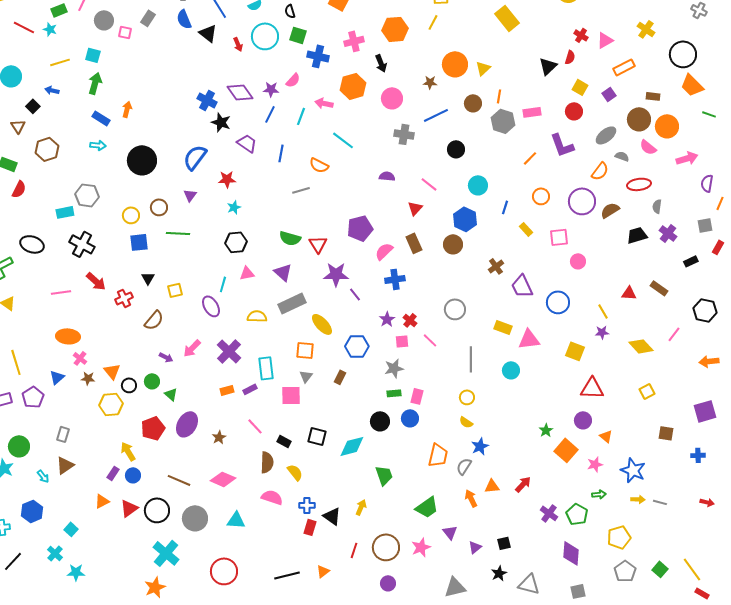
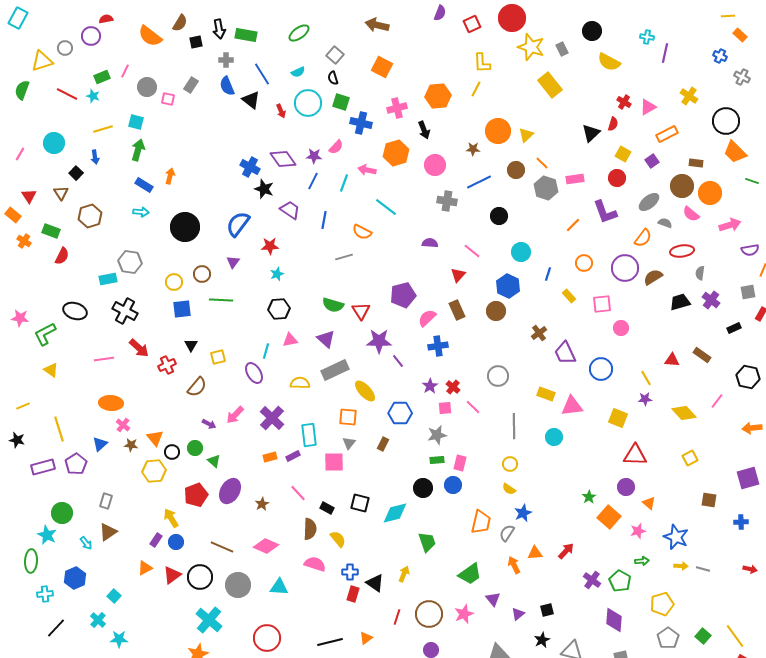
blue arrow: (52, 90) -> (95, 157), turned -112
orange line: (499, 96) -> (542, 163), turned -56
purple semicircle: (707, 183) -> (750, 250), turned -108

